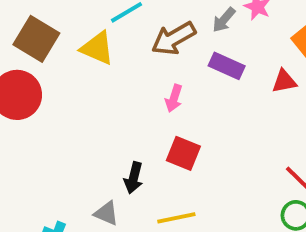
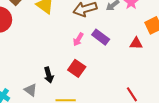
purple rectangle: (227, 66) -> (101, 37), moved
black arrow: (134, 178) -> (49, 75), turned -42

